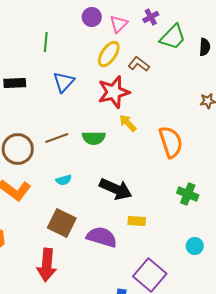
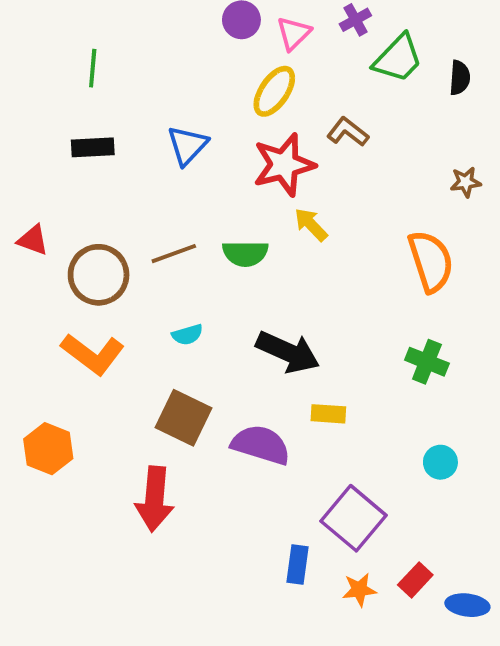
green line: (46, 42) -> (93, 68), moved
brown L-shape: (139, 64) -> (348, 132), moved
orange semicircle: (171, 142) -> (431, 261), moved

